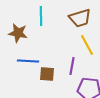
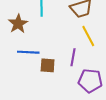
brown star: (18, 33) -> (18, 24), turned 30

